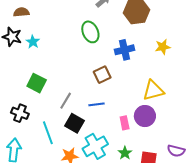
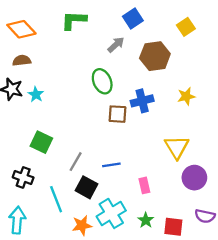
brown square: (102, 75) -> (117, 114), moved, turned 30
yellow triangle: (153, 90) -> (177, 147), turned -45
purple circle: (145, 116) -> (194, 178), moved

